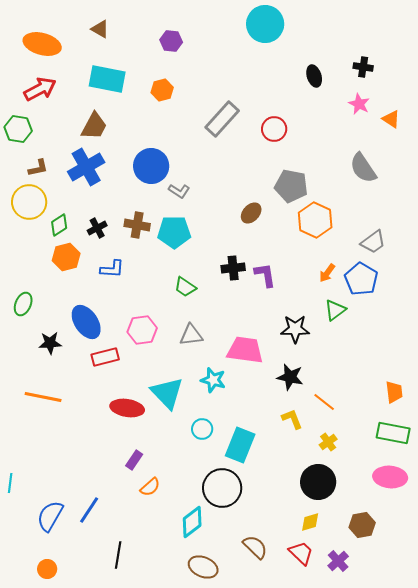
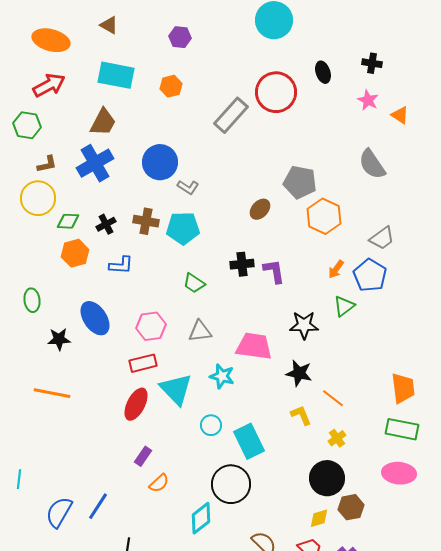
red circle: (274, 129) -> (276, 92), moved, size x1.6
green diamond: (59, 225) -> (68, 221), turned 35
green ellipse: (23, 304) -> (32, 300), turned -30
red rectangle: (105, 357) -> (143, 363), moved
orange trapezoid: (394, 392) -> (403, 388), size x1.4
red ellipse: (127, 408) -> (136, 404), turned -72
cyan rectangle: (240, 445) -> (249, 441), turned -48
brown hexagon: (362, 525) -> (351, 507), moved

